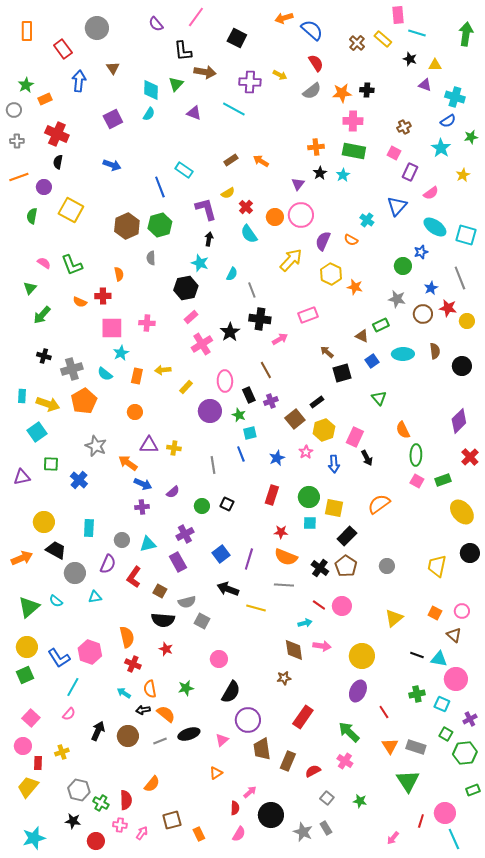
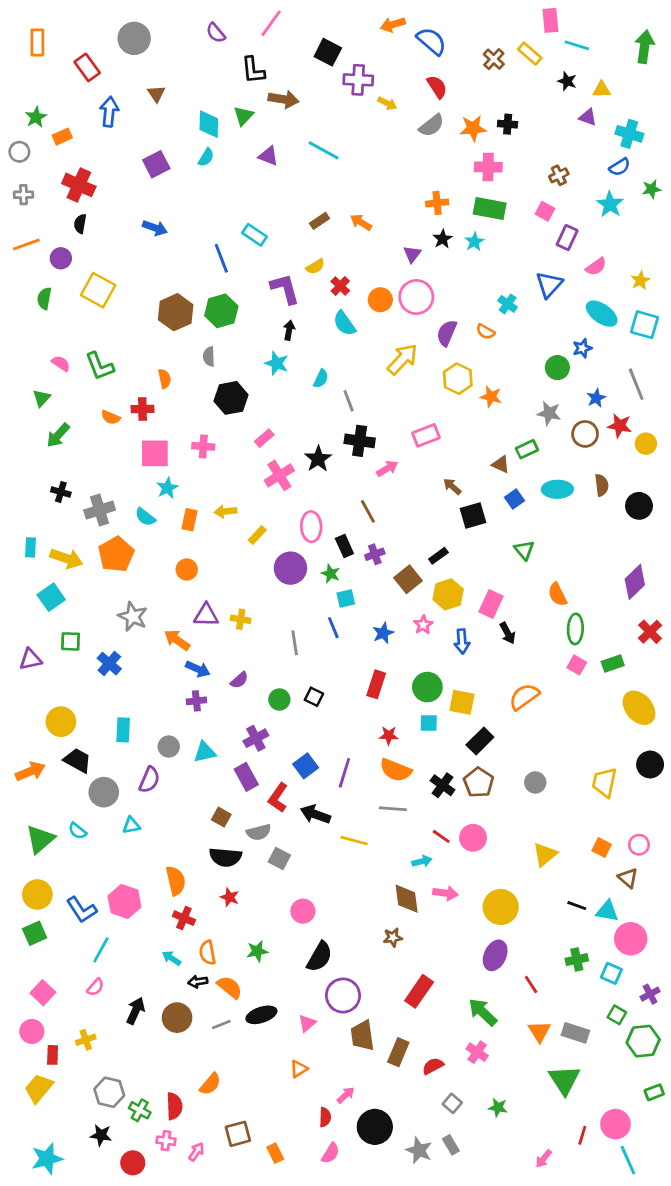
purple cross: (250, 82) -> (358, 80), moved
yellow star: (463, 175) -> (640, 280), moved
black hexagon: (186, 288) -> (231, 398), moved
red L-shape: (134, 577) -> (278, 798), moved

